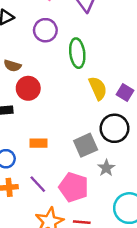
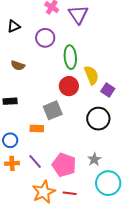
red circle: (28, 88) -> (69, 86), moved
yellow semicircle: (98, 88) -> (91, 75), moved
gray square: (86, 145) -> (53, 110), moved
gray star: (106, 168) -> (94, 159), moved

